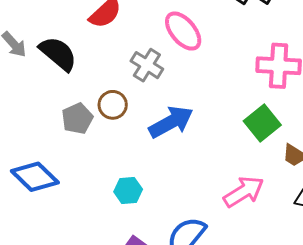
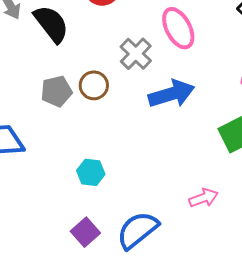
blue arrow: (171, 122) -> (171, 94), moved
pink arrow: (244, 192) -> (204, 198), size x0.7

